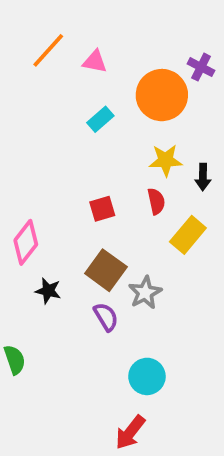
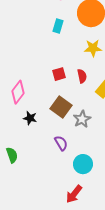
cyan rectangle: (100, 119) -> (58, 26), turned -32
red semicircle: (156, 201) -> (82, 76), moved
purple semicircle: (106, 317) -> (61, 143), moved

